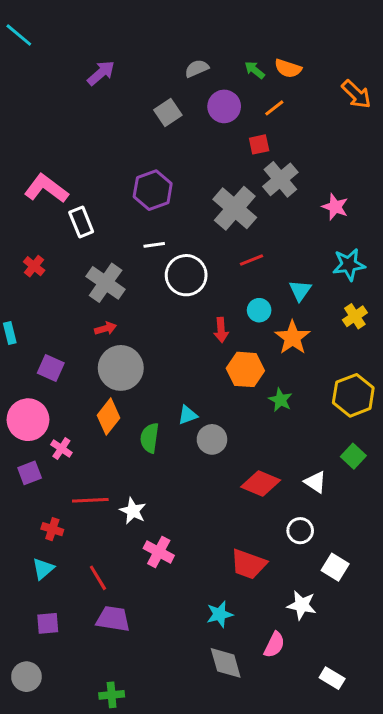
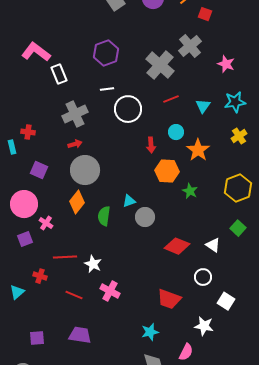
red square: (259, 144) -> (205, 14), moved, turned 32
red cross: (34, 266) -> (28, 132), moved, turned -32
gray cross: (106, 283) -> (75, 114), turned 30
cyan triangle: (300, 290) -> (203, 106), moved
cyan triangle: (43, 569) -> (17, 292), moved
red line: (98, 578) -> (74, 295), moved, turned -36

